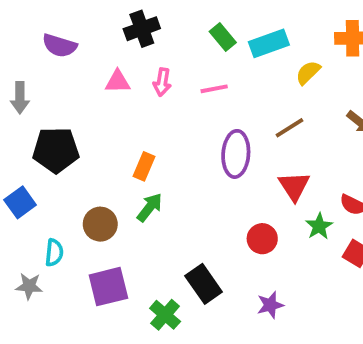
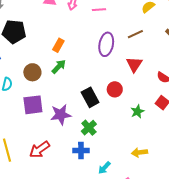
green star: (319, 226) -> (137, 112), moved
black rectangle: (204, 284) -> (90, 97), moved
purple star: (270, 305) -> (61, 115), moved, size x1.5
green cross: (165, 315) -> (89, 128), moved

